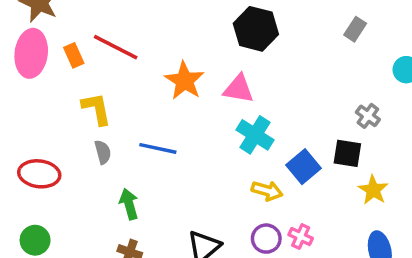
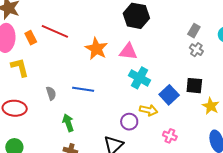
gray rectangle: (355, 29) -> (194, 31), moved
yellow L-shape: (96, 109) -> (20, 67), moved
gray cross: (368, 116) -> (196, 50), moved
purple circle: (266, 239) -> (129, 122), moved

